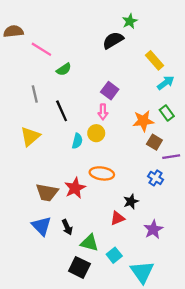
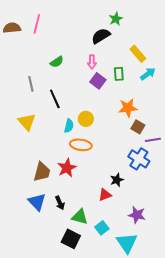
pink line: (41, 49) -> (37, 24), moved, turned 72
pink arrow: (103, 112) -> (92, 62), moved
green rectangle: (167, 113) -> (119, 74), moved, turned 32
yellow triangle: (30, 137) -> (27, 122), turned -30
orange ellipse: (102, 173) -> (81, 145), moved
blue cross: (156, 178) -> (139, 159), size x1.5
brown trapezoid: (47, 192) -> (42, 172), turned -85
purple star: (153, 229) -> (137, 215), moved, turned -30

